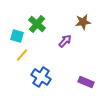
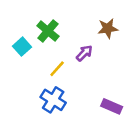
cyan square: (17, 36) -> (22, 47), turned 32
yellow line: (22, 55) -> (57, 69), moved

